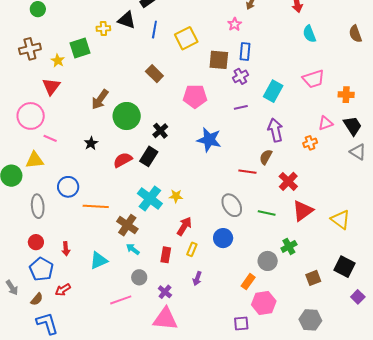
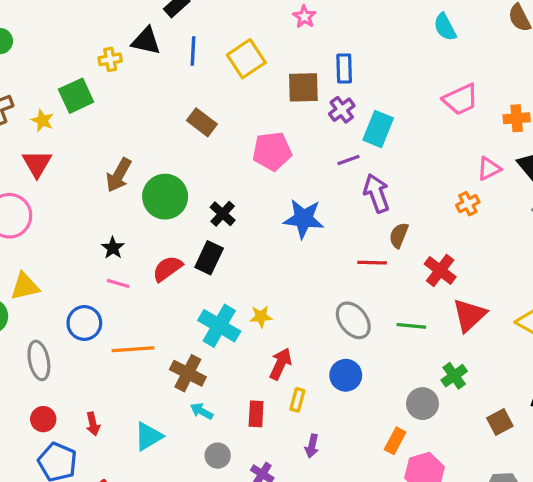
pink star: (235, 24) -> (304, 17), moved
cyan rectangle: (273, 91) -> (378, 129), moved
purple arrow: (275, 130) -> (376, 193), moved
pink line: (50, 138) -> (118, 283), moved

